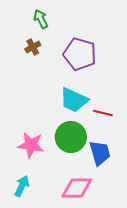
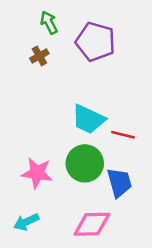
purple pentagon: (80, 54) -> (96, 42), moved
cyan arrow: (22, 186) -> (26, 222), turned -140

